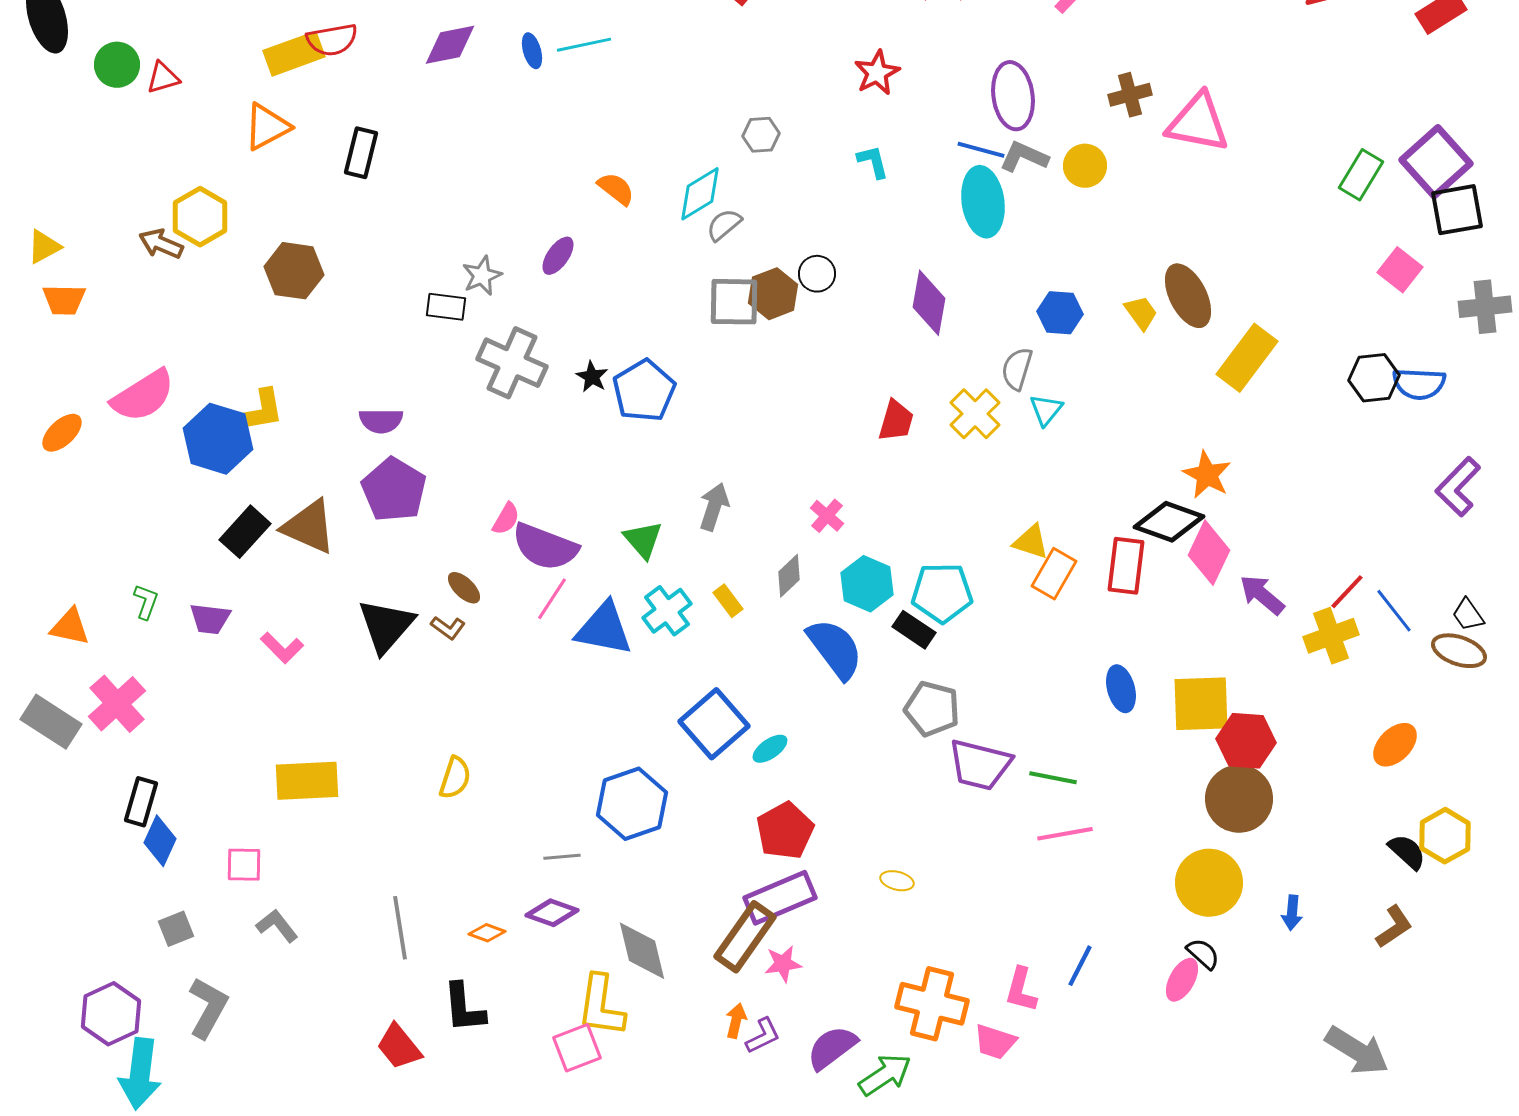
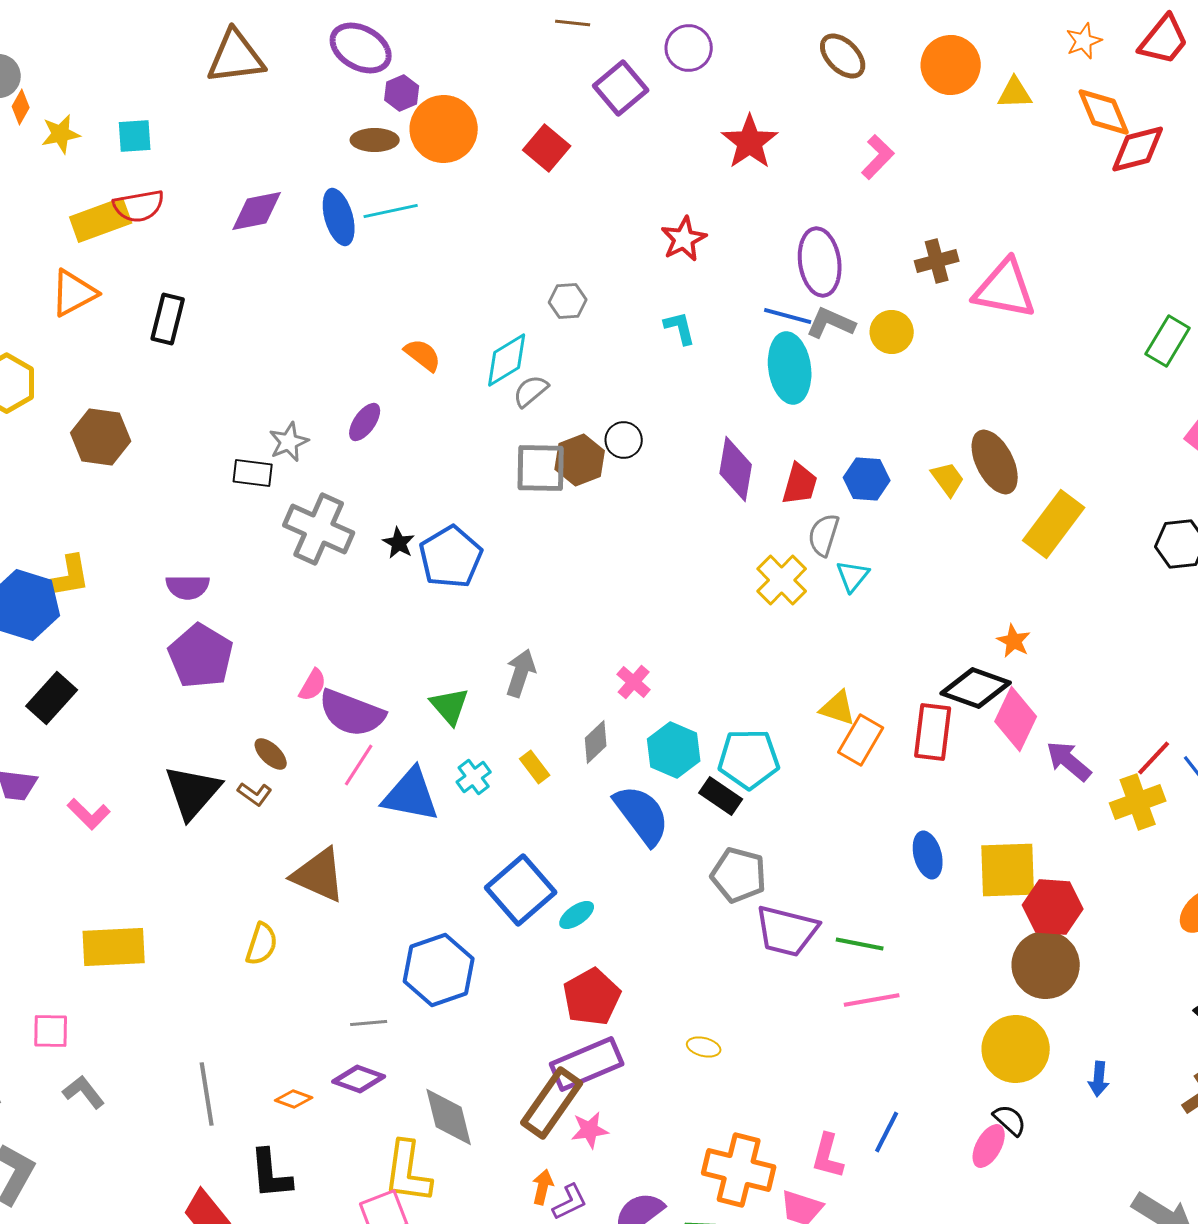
blue ellipse: (532, 51) -> (339, 217), size x1.6
red trapezoid: (896, 421) -> (800, 484), moved
orange star: (1207, 475) -> (1014, 641), size x0.7
brown triangle: (309, 527) -> (319, 875), moved
cyan cross: (667, 611) -> (474, 777), size x0.7

